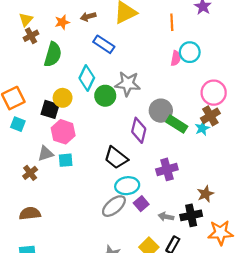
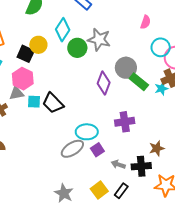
cyan circle: (190, 52) -> (161, 47), moved
pink hexagon: (63, 132) -> (23, 79), moved
black trapezoid: (116, 158) -> (53, 103), moved

